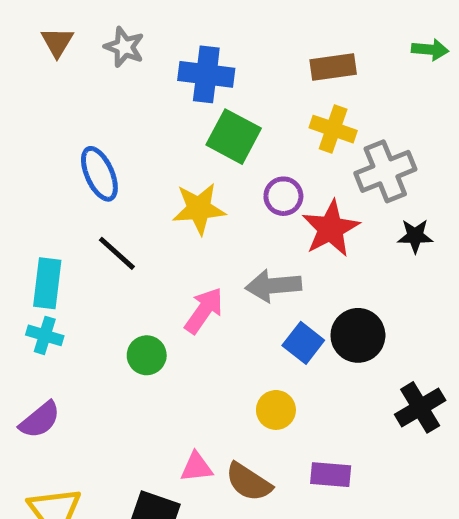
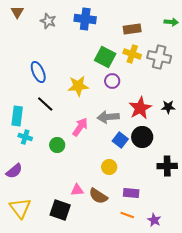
brown triangle: (57, 42) -> (17, 12), moved
blue cross: (206, 74) -> (85, 19), moved
green square: (234, 137) -> (105, 57), moved
gray cross: (385, 171) -> (159, 57), moved, turned 35
red star: (331, 229) -> (140, 108), moved
black star: (415, 236) -> (168, 107), moved
cyan cross: (45, 335) -> (25, 137), moved
black cross: (420, 407) -> (167, 166), turned 30

